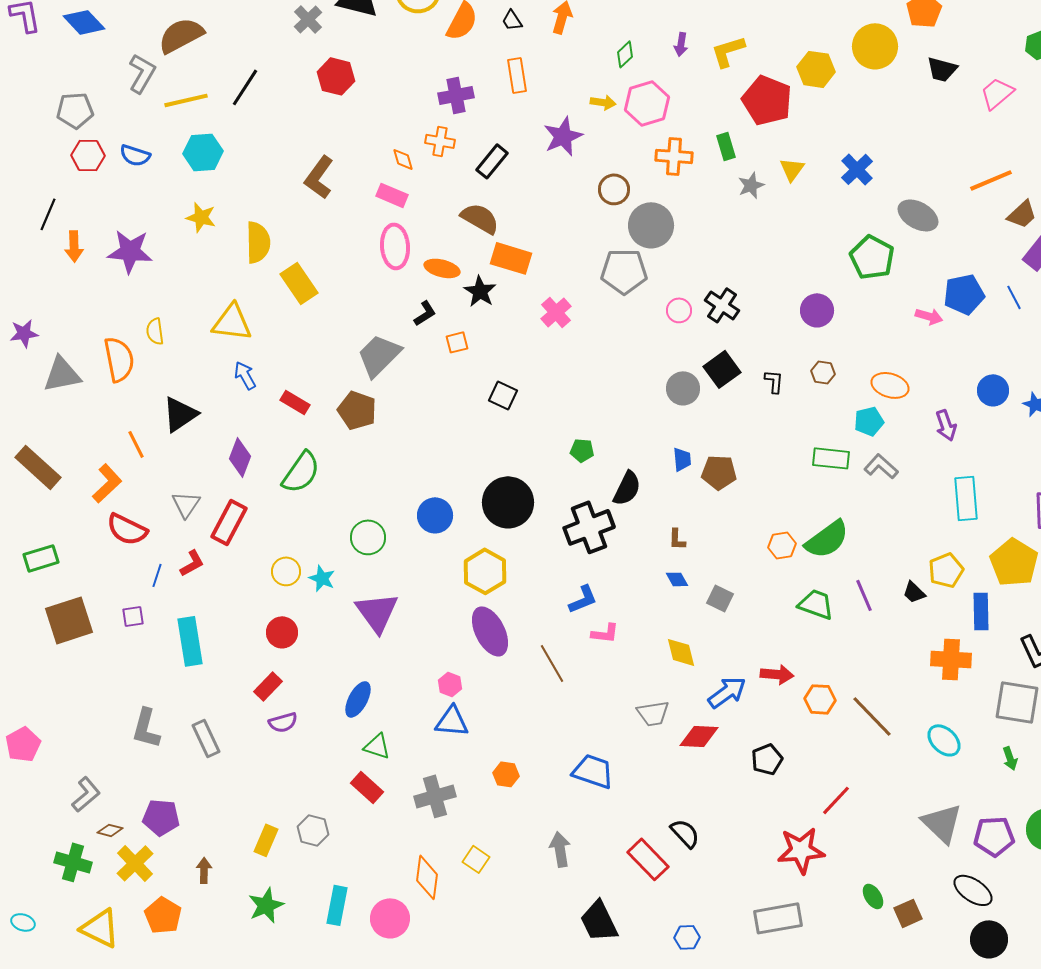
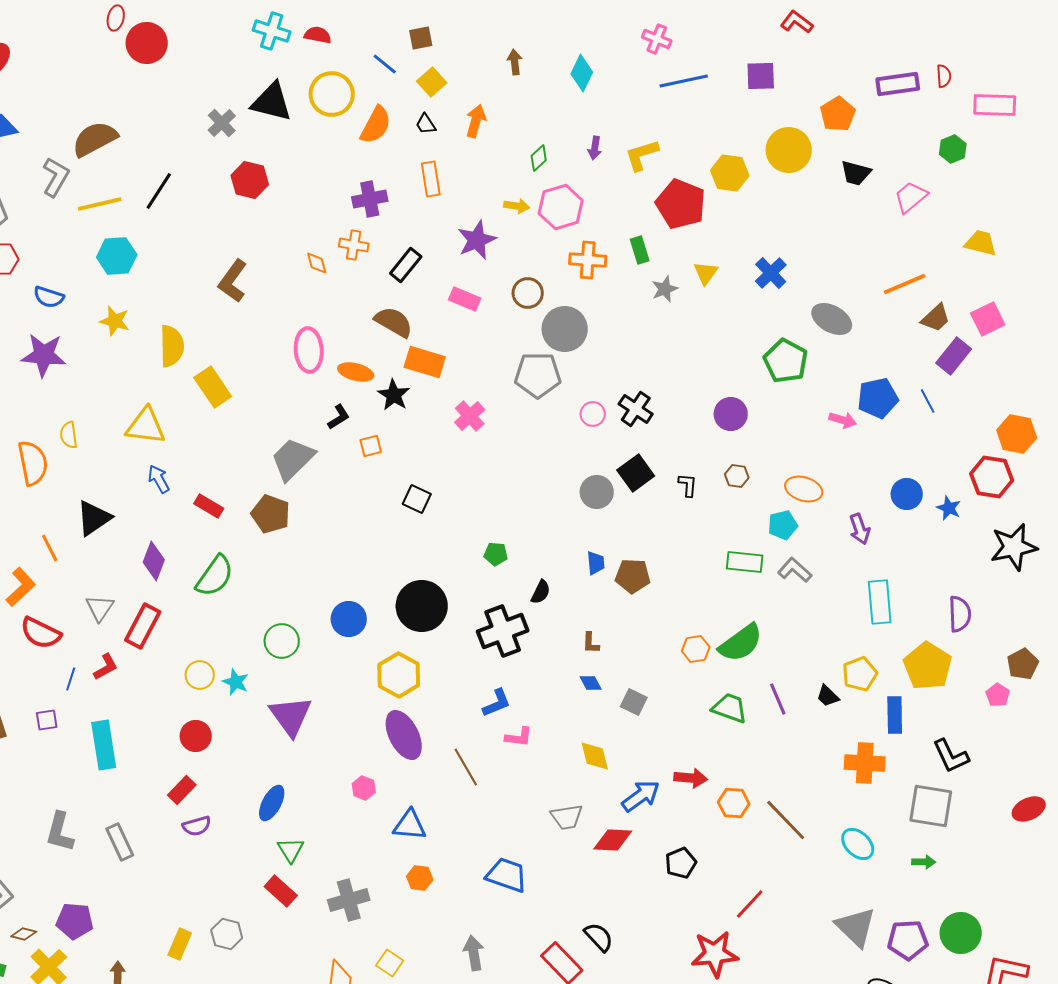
blue semicircle: (135, 155) -> (49, 297), moved
pink rectangle: (392, 195) -> (465, 299), moved
black semicircle: (627, 488) -> (541, 592), size x0.7
blue triangle: (452, 721) -> (410, 825), moved
green triangle: (377, 746) -> (291, 850), turned 40
green arrow: (1010, 758) -> (924, 862), turned -70

